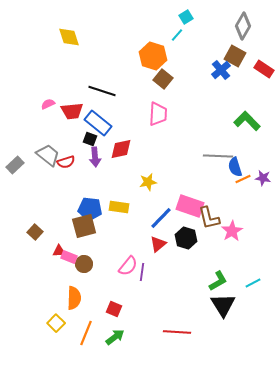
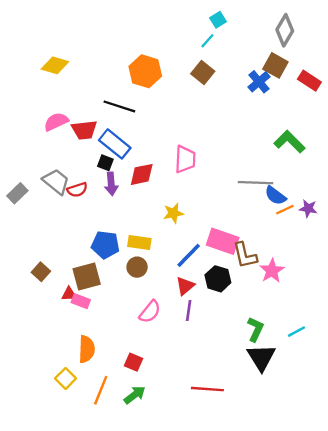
yellow diamond: (69, 37) -> (55, 65), moved, turned -55
orange hexagon: (153, 56) -> (145, 71), moved
brown square: (163, 79) -> (203, 72), moved
pink semicircle: (48, 104) -> (56, 122), size x1.5
pink trapezoid: (158, 114) -> (185, 159), moved
blue semicircle: (235, 167) -> (275, 196), turned -36
brown square: (84, 226) -> (87, 276), moved
brown circle: (84, 264) -> (137, 267), moved
purple line: (142, 272) -> (189, 310), moved
green L-shape: (218, 281) -> (255, 329), turned -35

